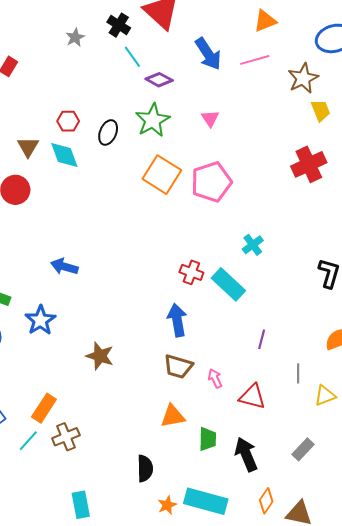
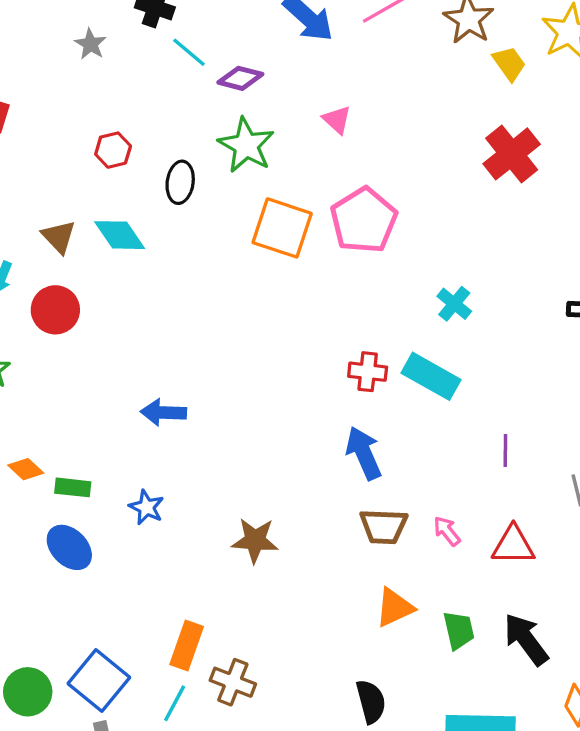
red hexagon: (68, 121) -> (113, 150), moved
blue star: (40, 320) -> (146, 507), size x0.7
brown cross: (66, 437) -> (233, 682), turned -32

